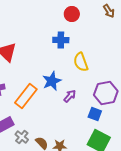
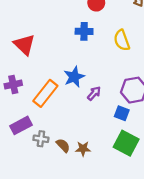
yellow semicircle: (81, 62) -> (122, 40), moved
gray cross: (22, 137) -> (41, 139), turned -32

